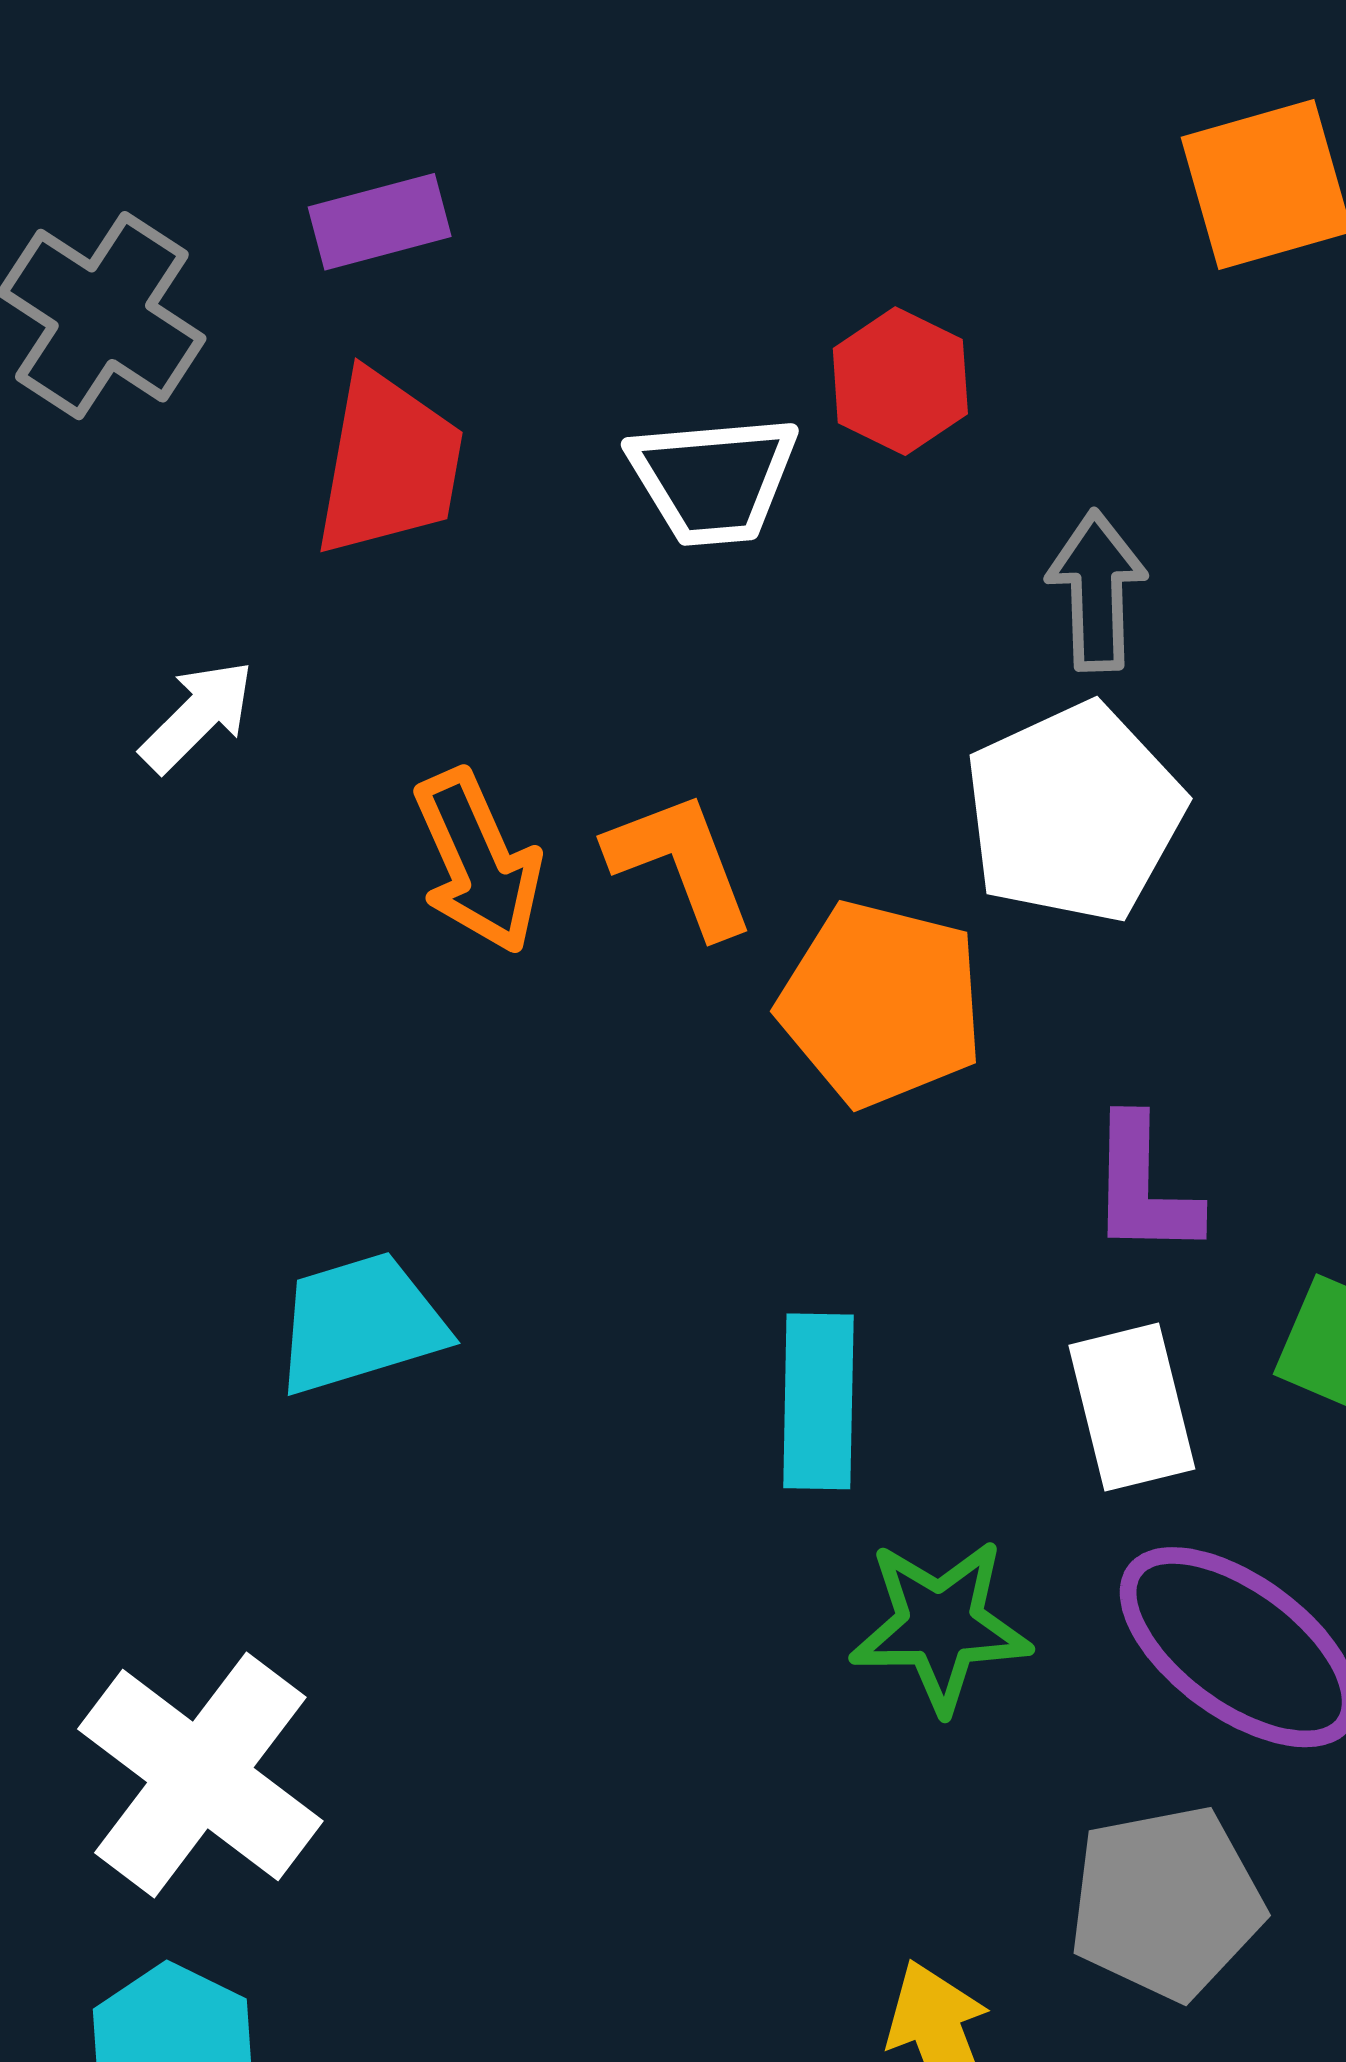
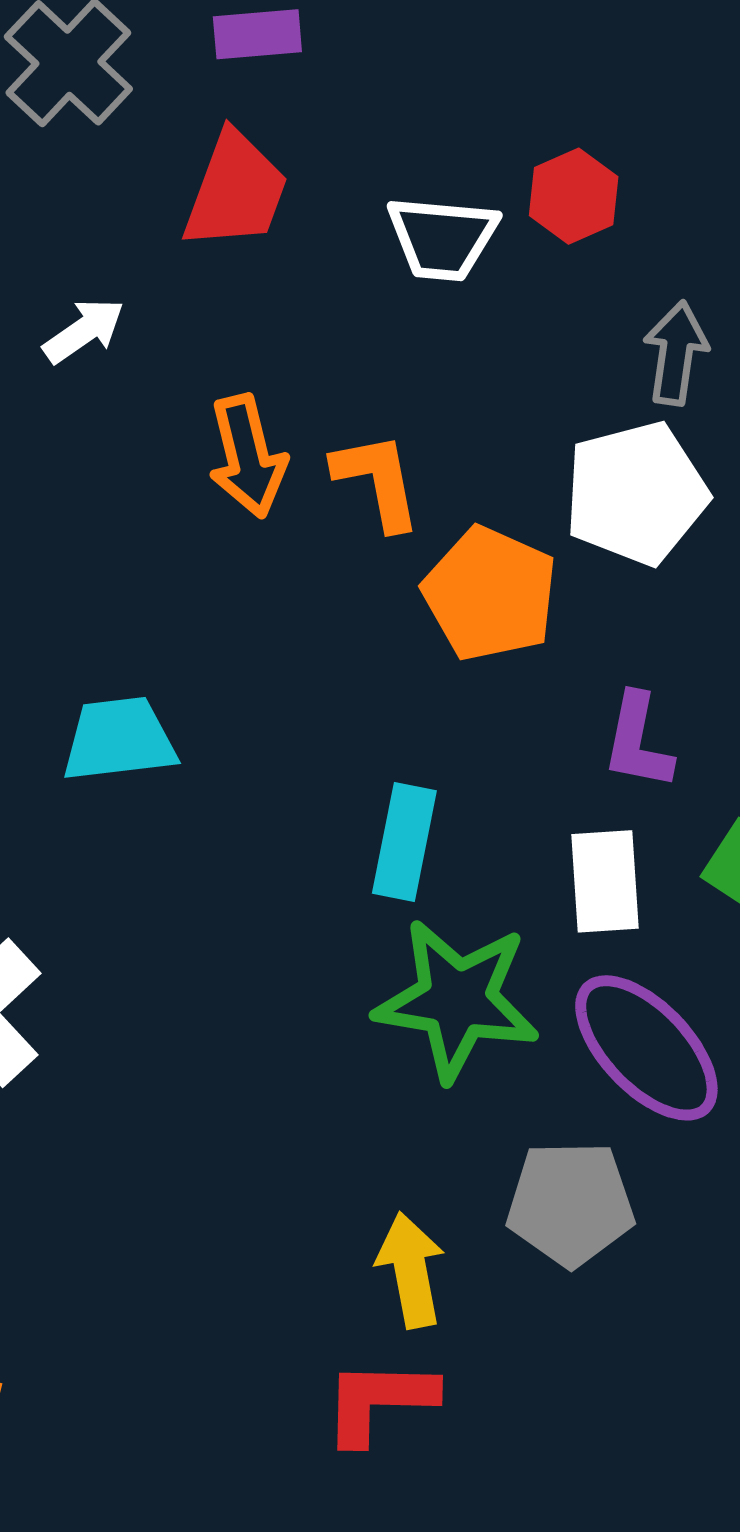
green star: (940, 1625) -> (457, 1000), size x1.4

